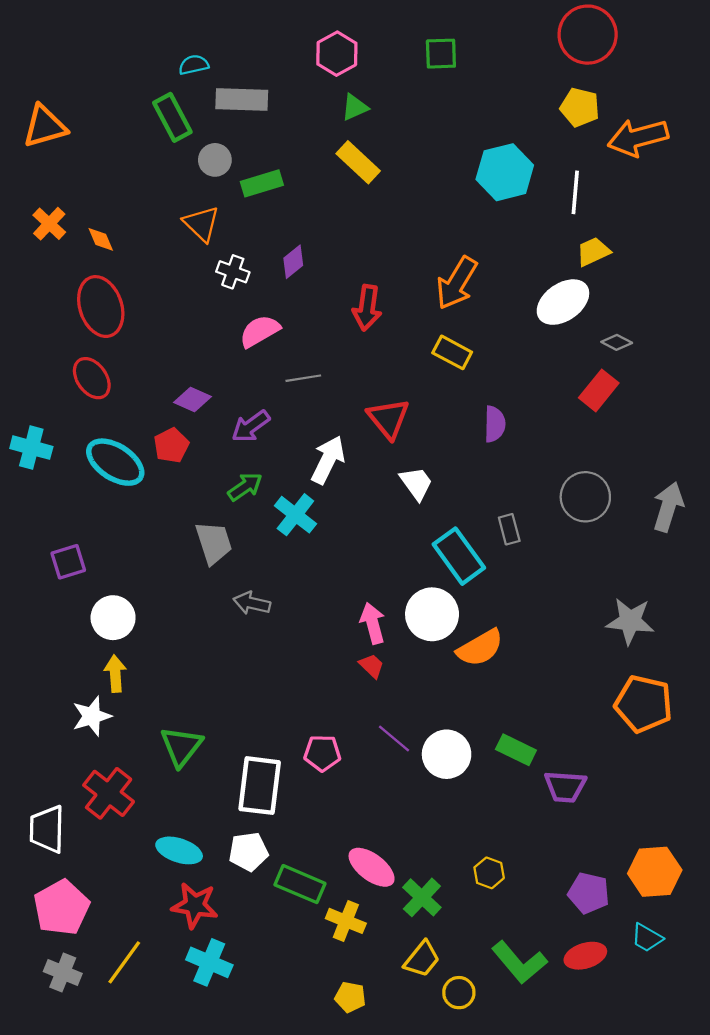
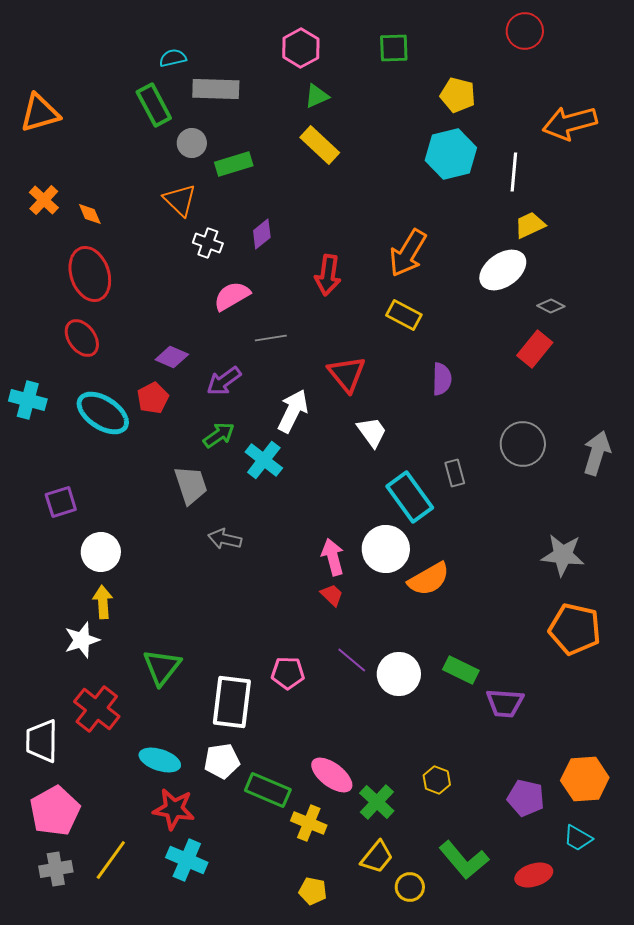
red circle: (588, 35) -> (525, 31), size x0.7
yellow pentagon: (580, 107) -> (458, 95), moved
red ellipse: (585, 956) -> (534, 875), moved
gray cross: (63, 972) -> (56, 869), turned -32

